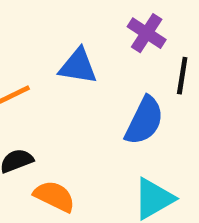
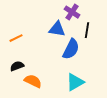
blue triangle: (78, 66) -> (57, 29), moved

